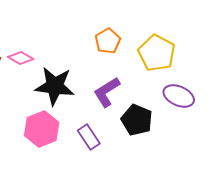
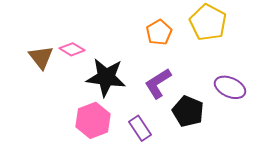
yellow pentagon: (157, 53) -> (208, 22), moved

